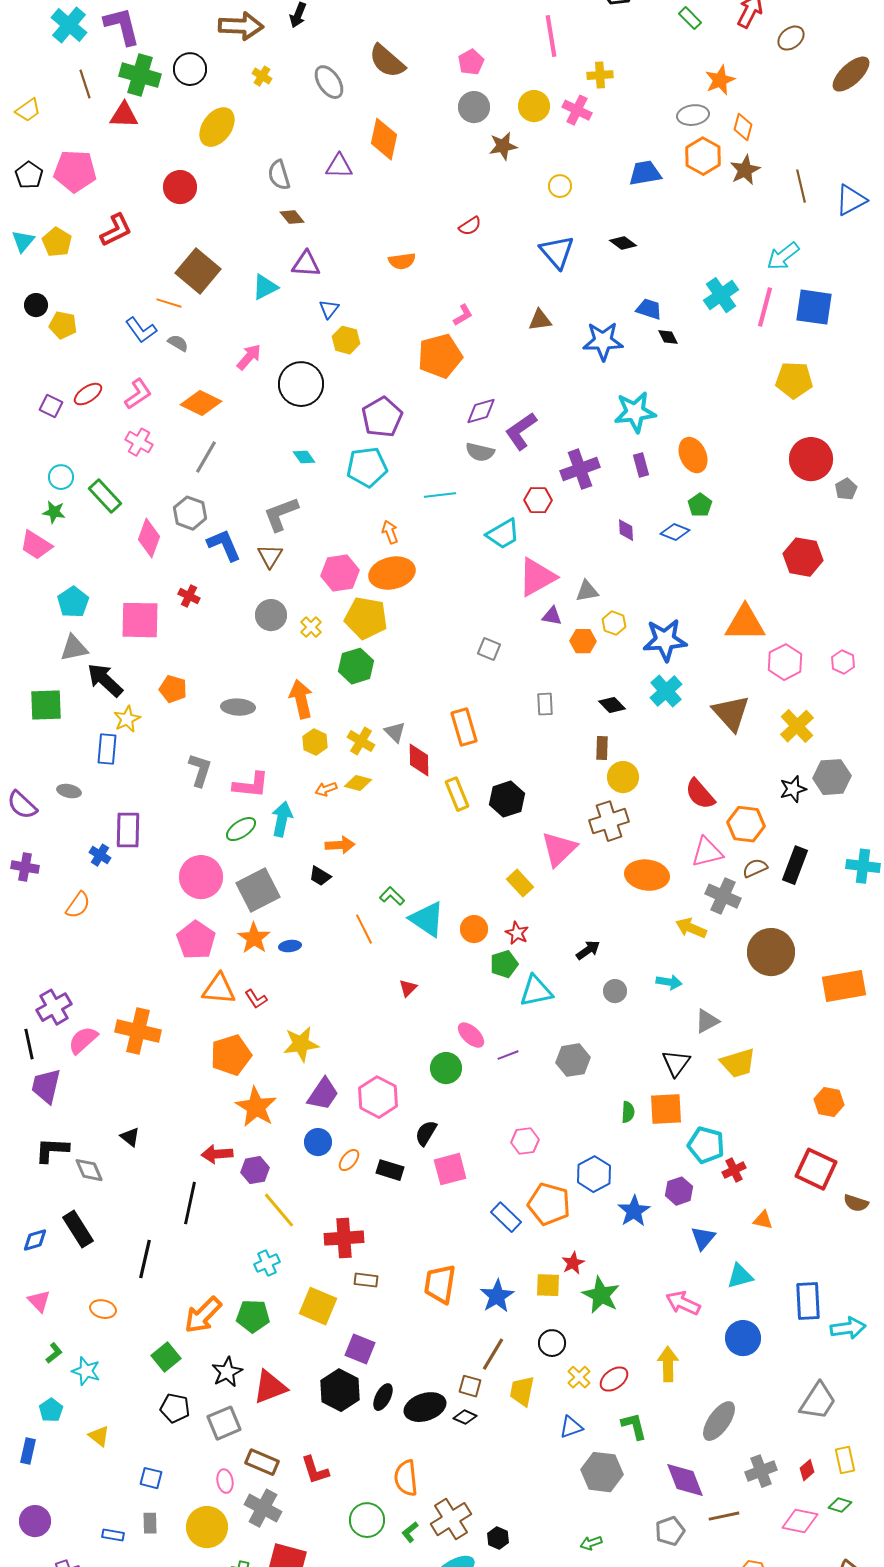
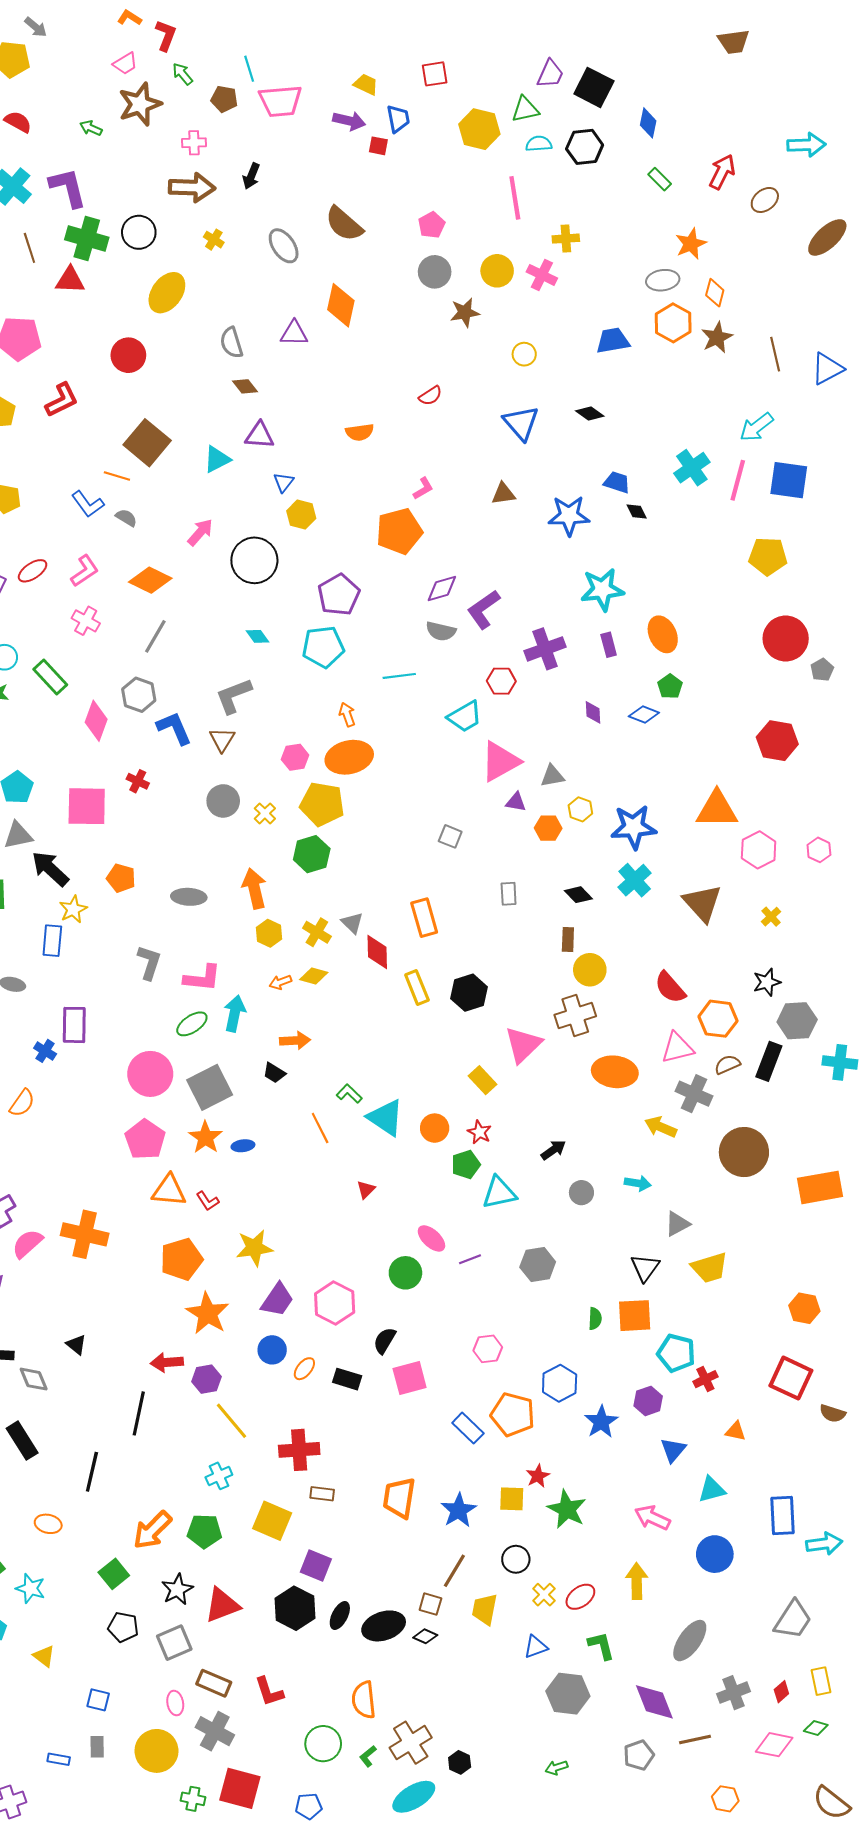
pink hexagon: (340, 573) -> (295, 757), size x0.7
yellow cross: (797, 726) -> (771, 917), size x0.6
gray hexagon: (832, 777) -> (797, 1021), moved

